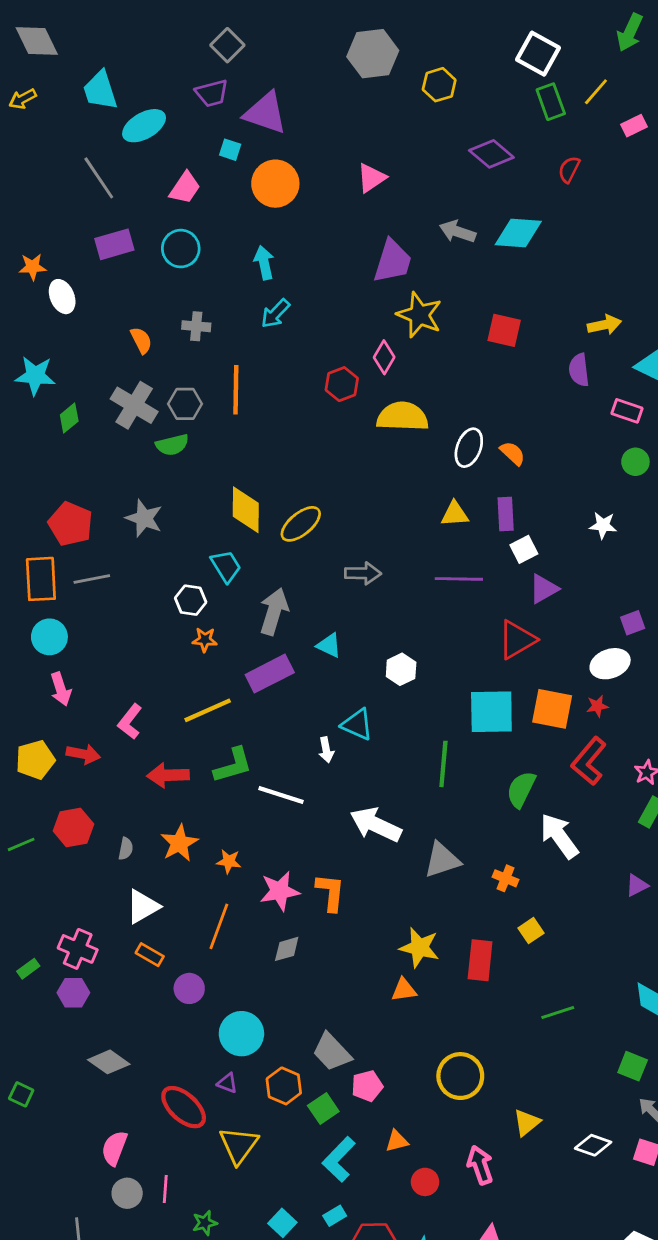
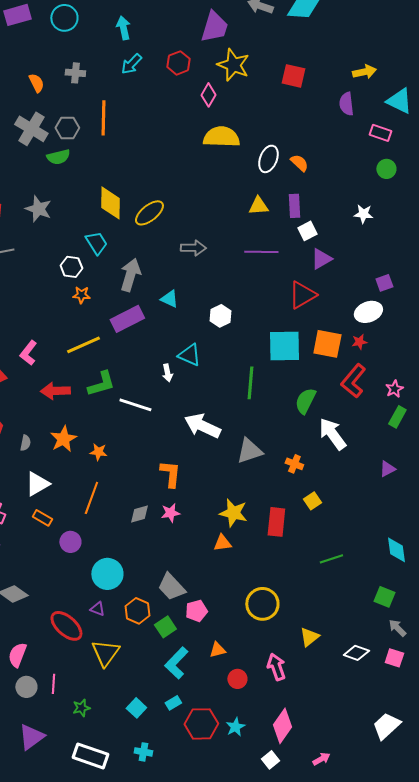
red hexagon: (342, 384) -> (178, 63), moved
pink star: (280, 891) -> (170, 513), moved, size x0.7

